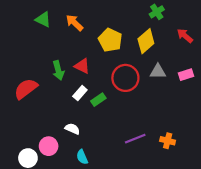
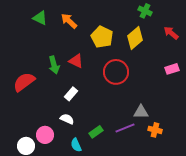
green cross: (157, 12) -> (145, 11), turned -32
gray triangle: (158, 71) -> (141, 112), moved
white rectangle: (80, 93) -> (71, 94), moved
green rectangle: (98, 100) -> (96, 132), moved

